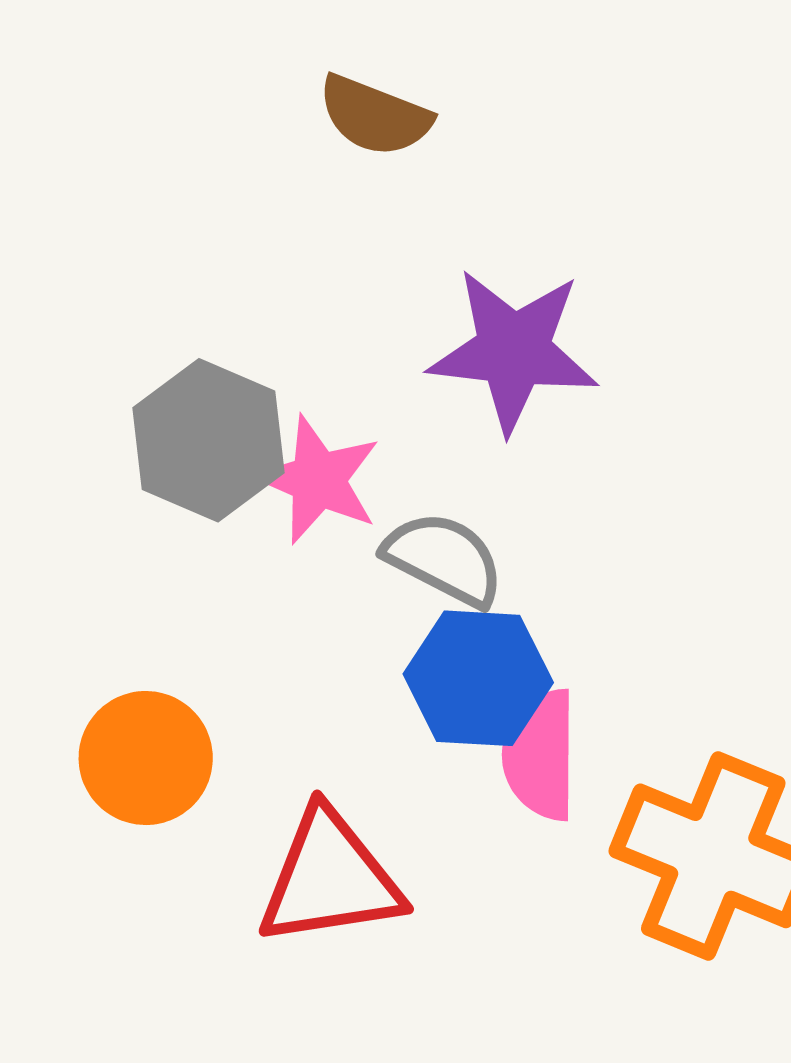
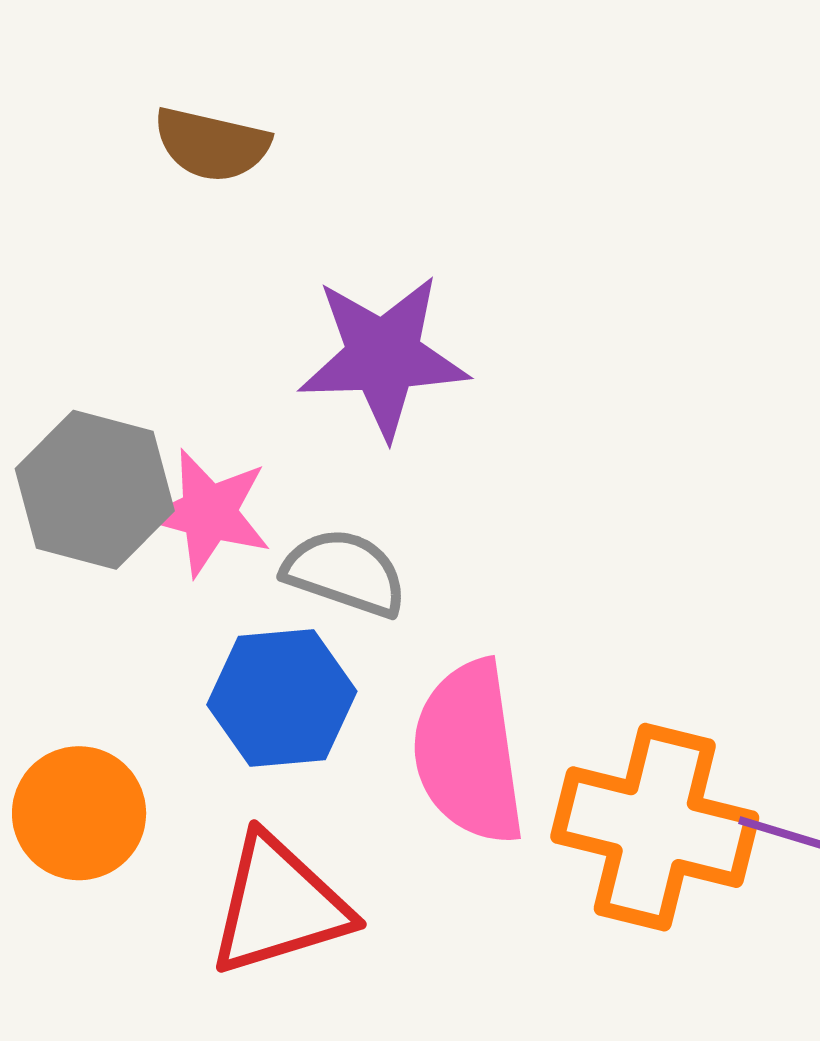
blue hexagon: (478, 678) -> (282, 698), moved
pink semicircle: (540, 755) -> (469, 752), size x1.4

